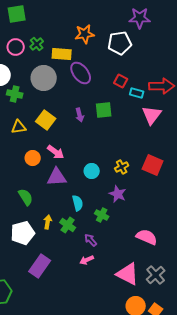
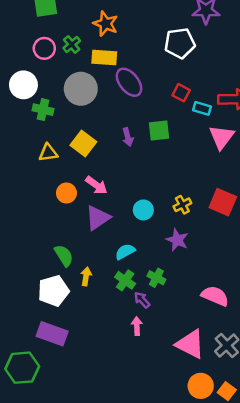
orange star: (85, 34) -> (106, 24), moved, turned 30
purple triangle: (57, 177) -> (98, 218), turned -30
green semicircle: (26, 197) -> (64, 256), moved
cyan semicircle: (78, 203) -> (125, 252), turned -105
green cross: (102, 215) -> (156, 278), moved
green cross: (68, 225) -> (125, 280), moved
pink arrow: (87, 260) -> (137, 326), turned 112
purple rectangle: (40, 266) -> (52, 334), moved, turned 75

